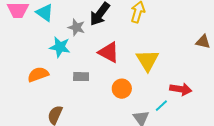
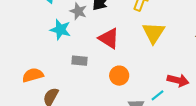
yellow triangle: (148, 60) -> (154, 33), moved
orange semicircle: (38, 74) -> (33, 75), moved

